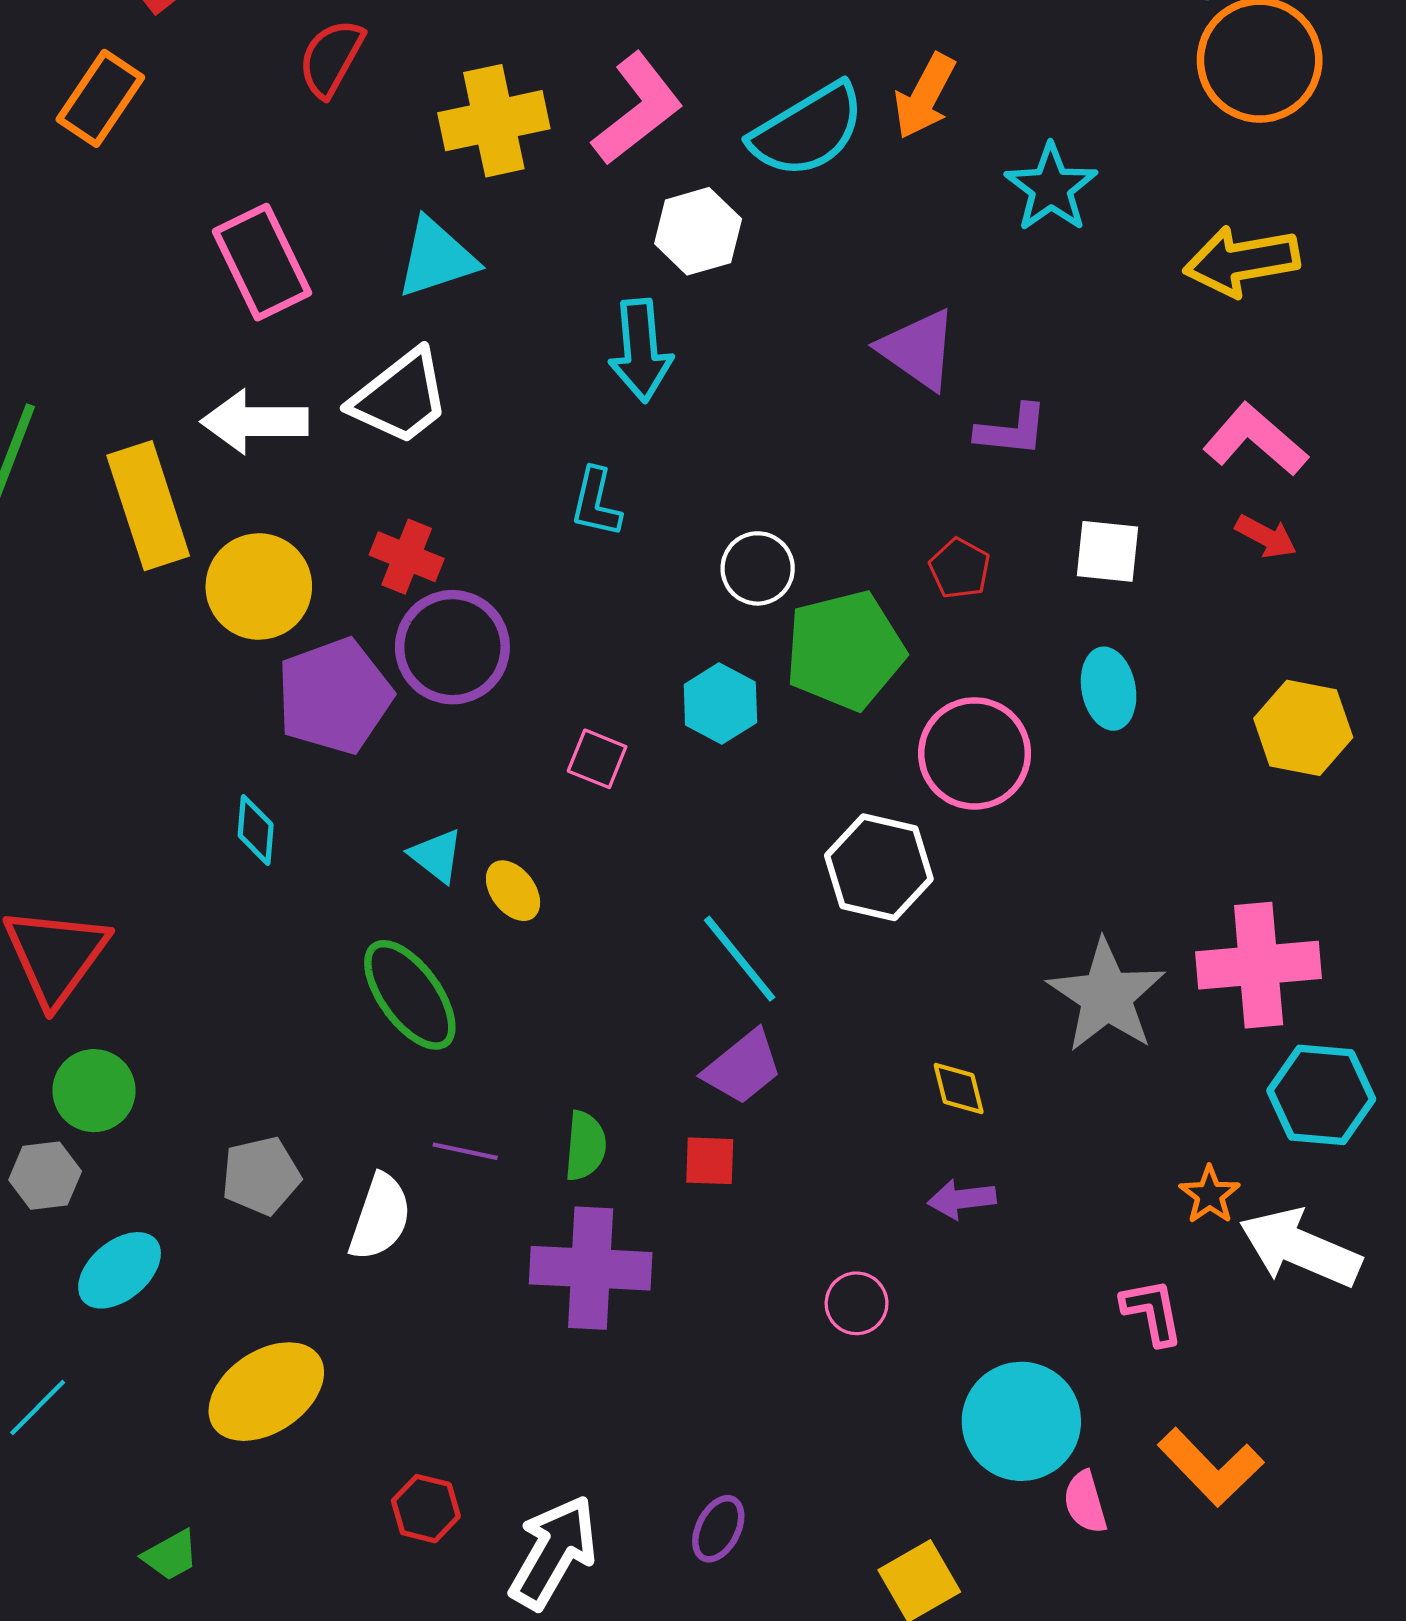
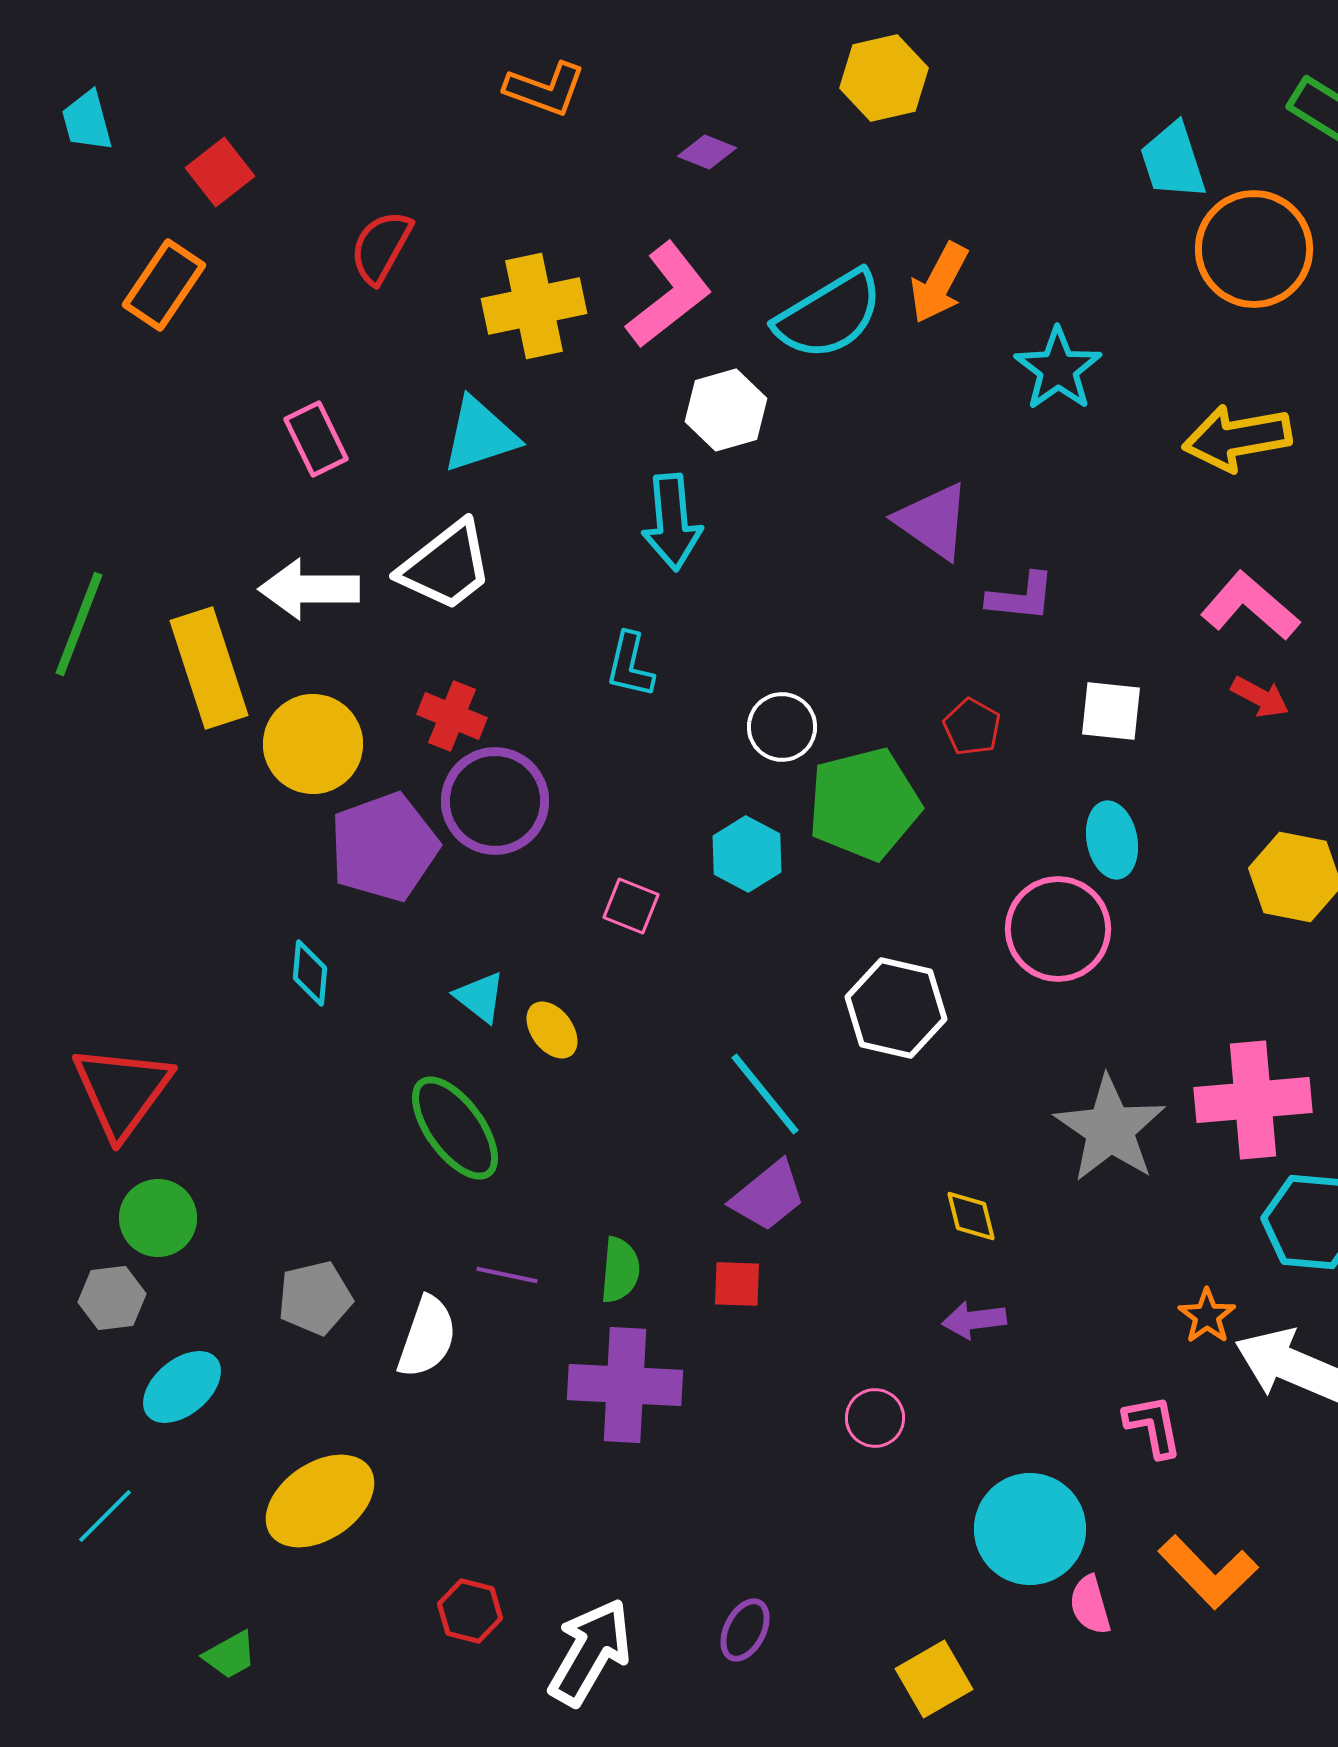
pink rectangle: (262, 262) -> (316, 439), size x0.7
pink circle: (975, 753) -> (1058, 929), moved

